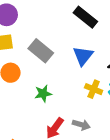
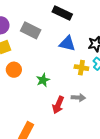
gray rectangle: (41, 51) -> (31, 30), moved
blue triangle: (83, 56) -> (67, 44), turned -42

